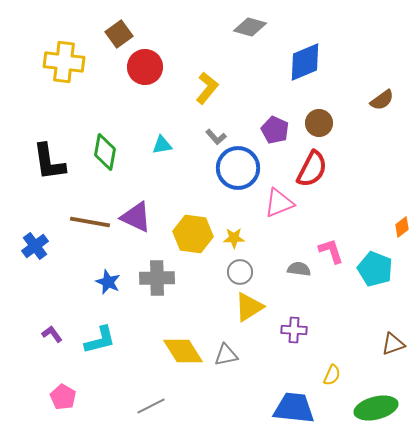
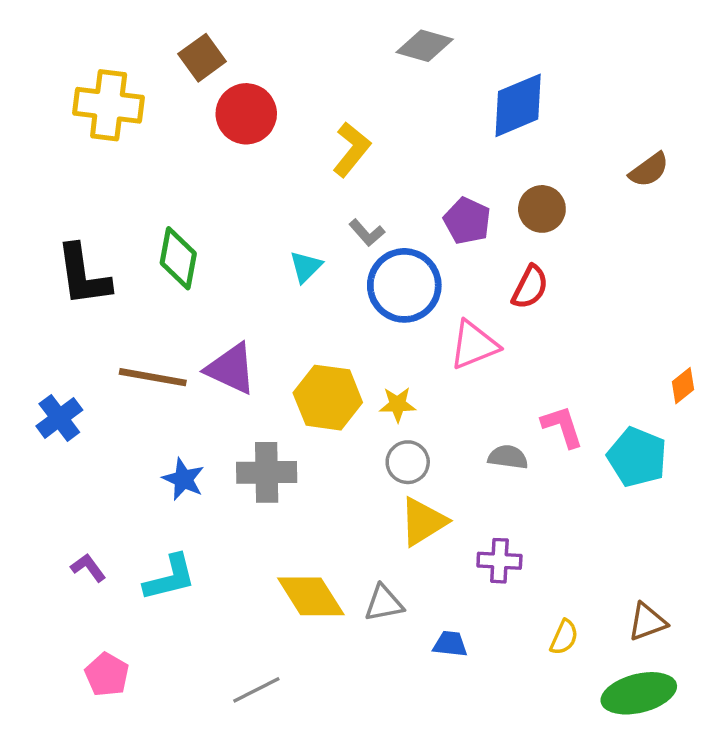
cyan triangle: (162, 145) -> (306, 267), moved, turned -35
red semicircle: (312, 169) -> (530, 287), size x0.7
brown triangle: (393, 344) -> (647, 622), moved
blue trapezoid: (294, 408) -> (450, 644), moved, size x0.5

